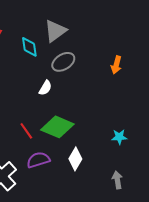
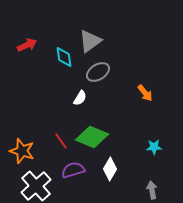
orange arrow: (116, 65) -> (145, 93), moved, turned -54

